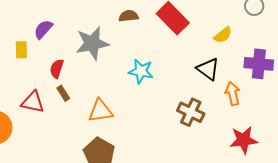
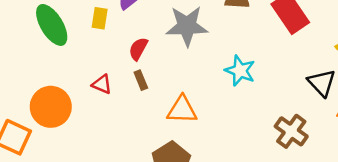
red triangle: (33, 102) -> (102, 84), size x0.7

